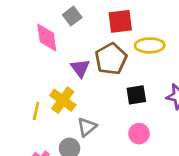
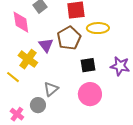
yellow cross: (63, 100) -> (28, 59), moved
yellow line: (36, 111) -> (13, 77), turned -64
pink circle: (139, 134) -> (90, 94), size x1.5

